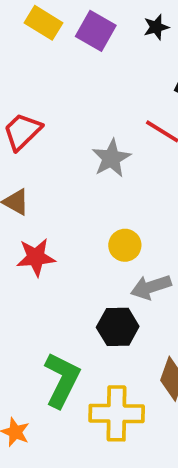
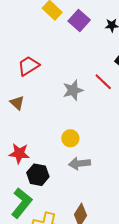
red star: (36, 257) -> (19, 153), moved
black hexagon: (118, 327) -> (38, 175), moved

